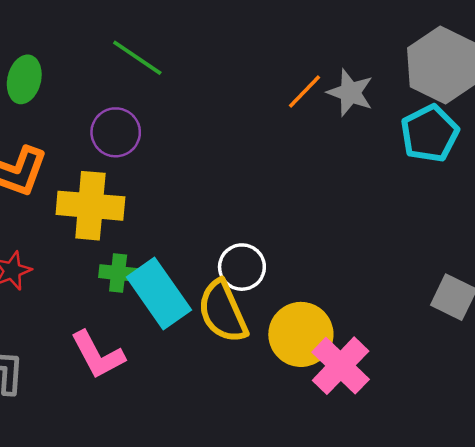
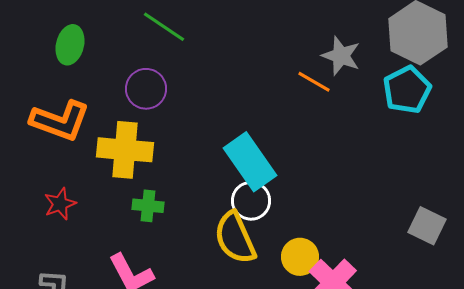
orange line: (305, 91) -> (314, 82), moved, turned 76
cyan rectangle: (159, 294) -> (250, 162), moved
yellow circle: (301, 334) -> (300, 257), size x0.7

